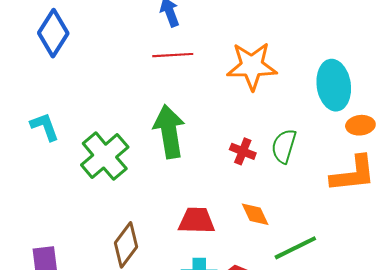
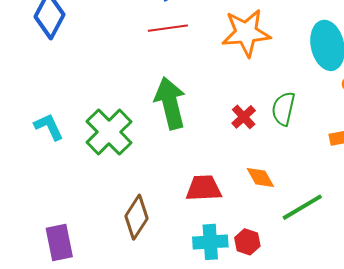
cyan L-shape: (45, 127) -> (49, 127), moved
red cross: (243, 151) -> (244, 117), turned 30

